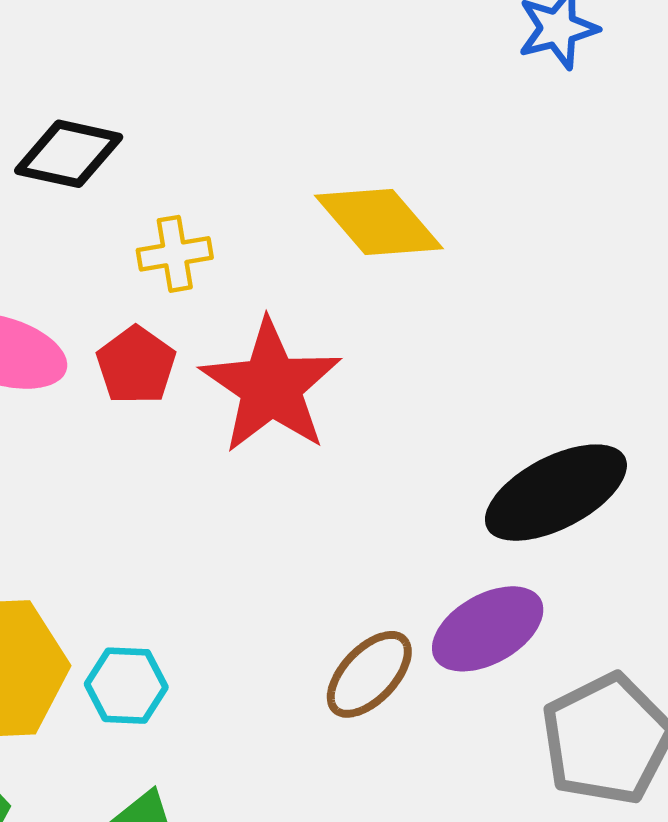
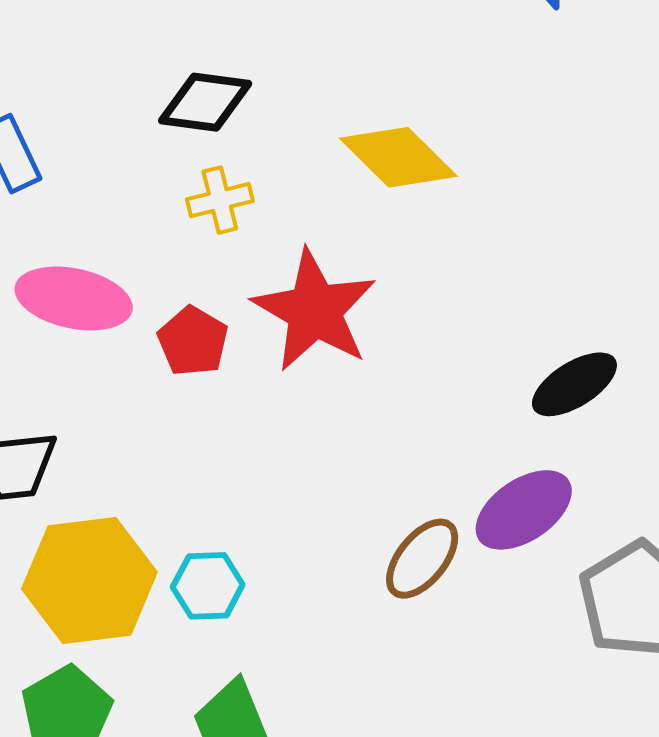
black diamond: (69, 154) -> (205, 102), moved
red pentagon: (136, 365) -> (193, 341), moved
black ellipse: (556, 493) -> (574, 384), size x0.7

